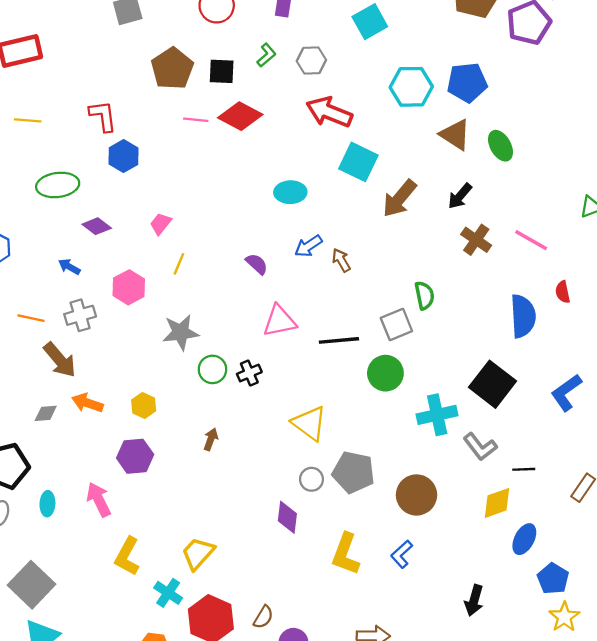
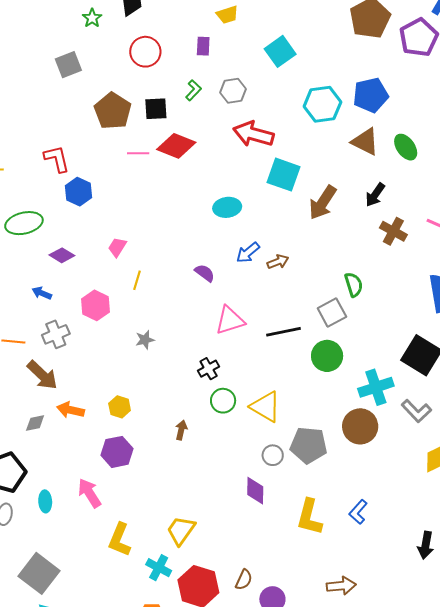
brown arrow: (341, 260) -> (278, 262), turned 105
gray star: (181, 332) -> (145, 340), size x0.6
green circle: (212, 369) -> (223, 401), moved
brown circle: (417, 495) -> (360, 426), moved

